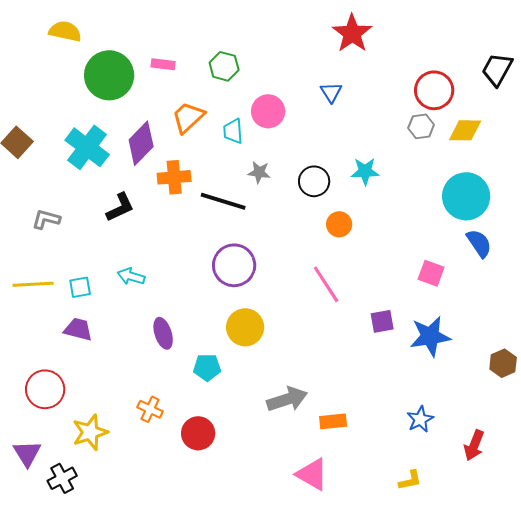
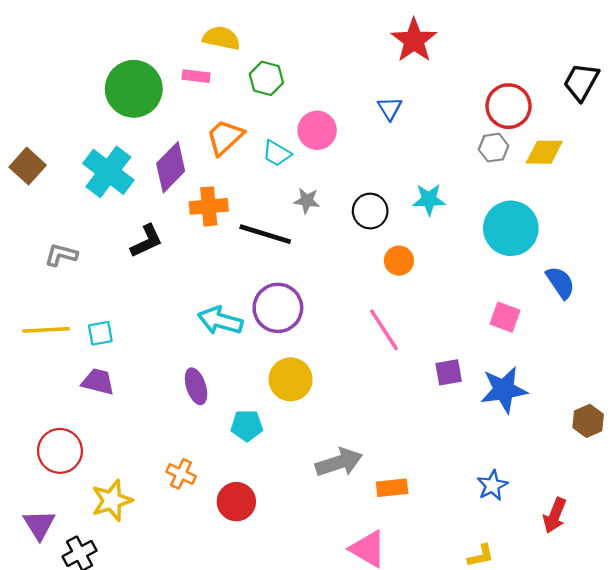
yellow semicircle: (65, 31) -> (221, 38), moved
cyan trapezoid: (233, 131) -> (277, 153), turned -56
cyan circle: (466, 196) -> (511, 228), moved
cyan arrow: (131, 276) -> (220, 321), moved, size x1.4

